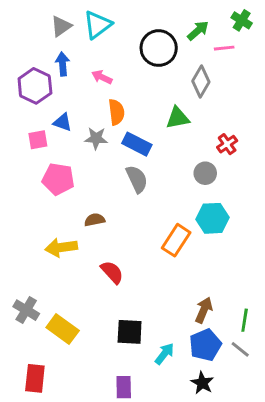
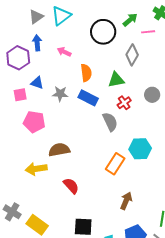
orange semicircle: (116, 112) -> (86, 73), moved
red cross: (227, 144) -> (124, 103), moved
gray circle: (205, 173) -> (152, 95), moved
gray semicircle: (137, 179) -> (110, 122), moved
brown semicircle: (95, 220) -> (59, 150), size x1.5
brown arrow: (204, 310) -> (126, 201), moved

